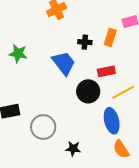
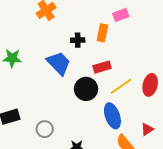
gray circle: (43, 127) -> (45, 129), size x0.7

